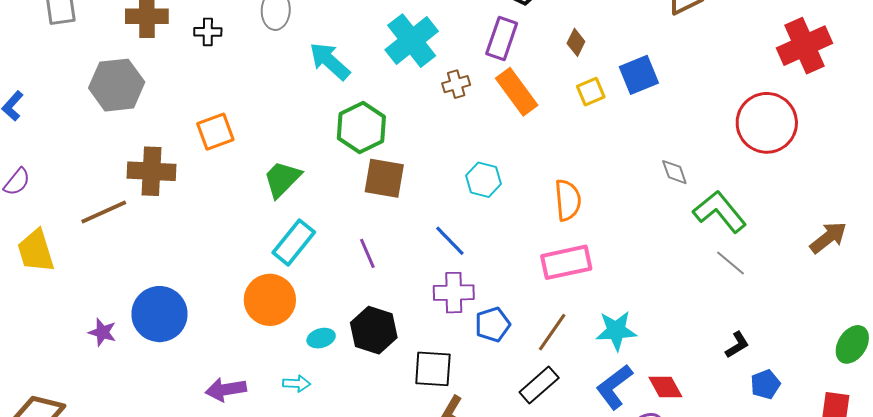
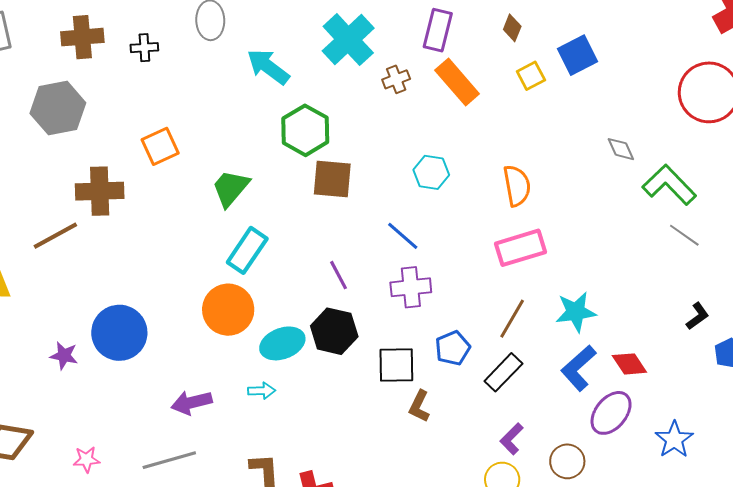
purple line: (367, 253) -> (338, 275), moved
blue pentagon: (493, 324) -> (453, 348), moved
cyan ellipse: (321, 338) -> (282, 343), size x1.6

